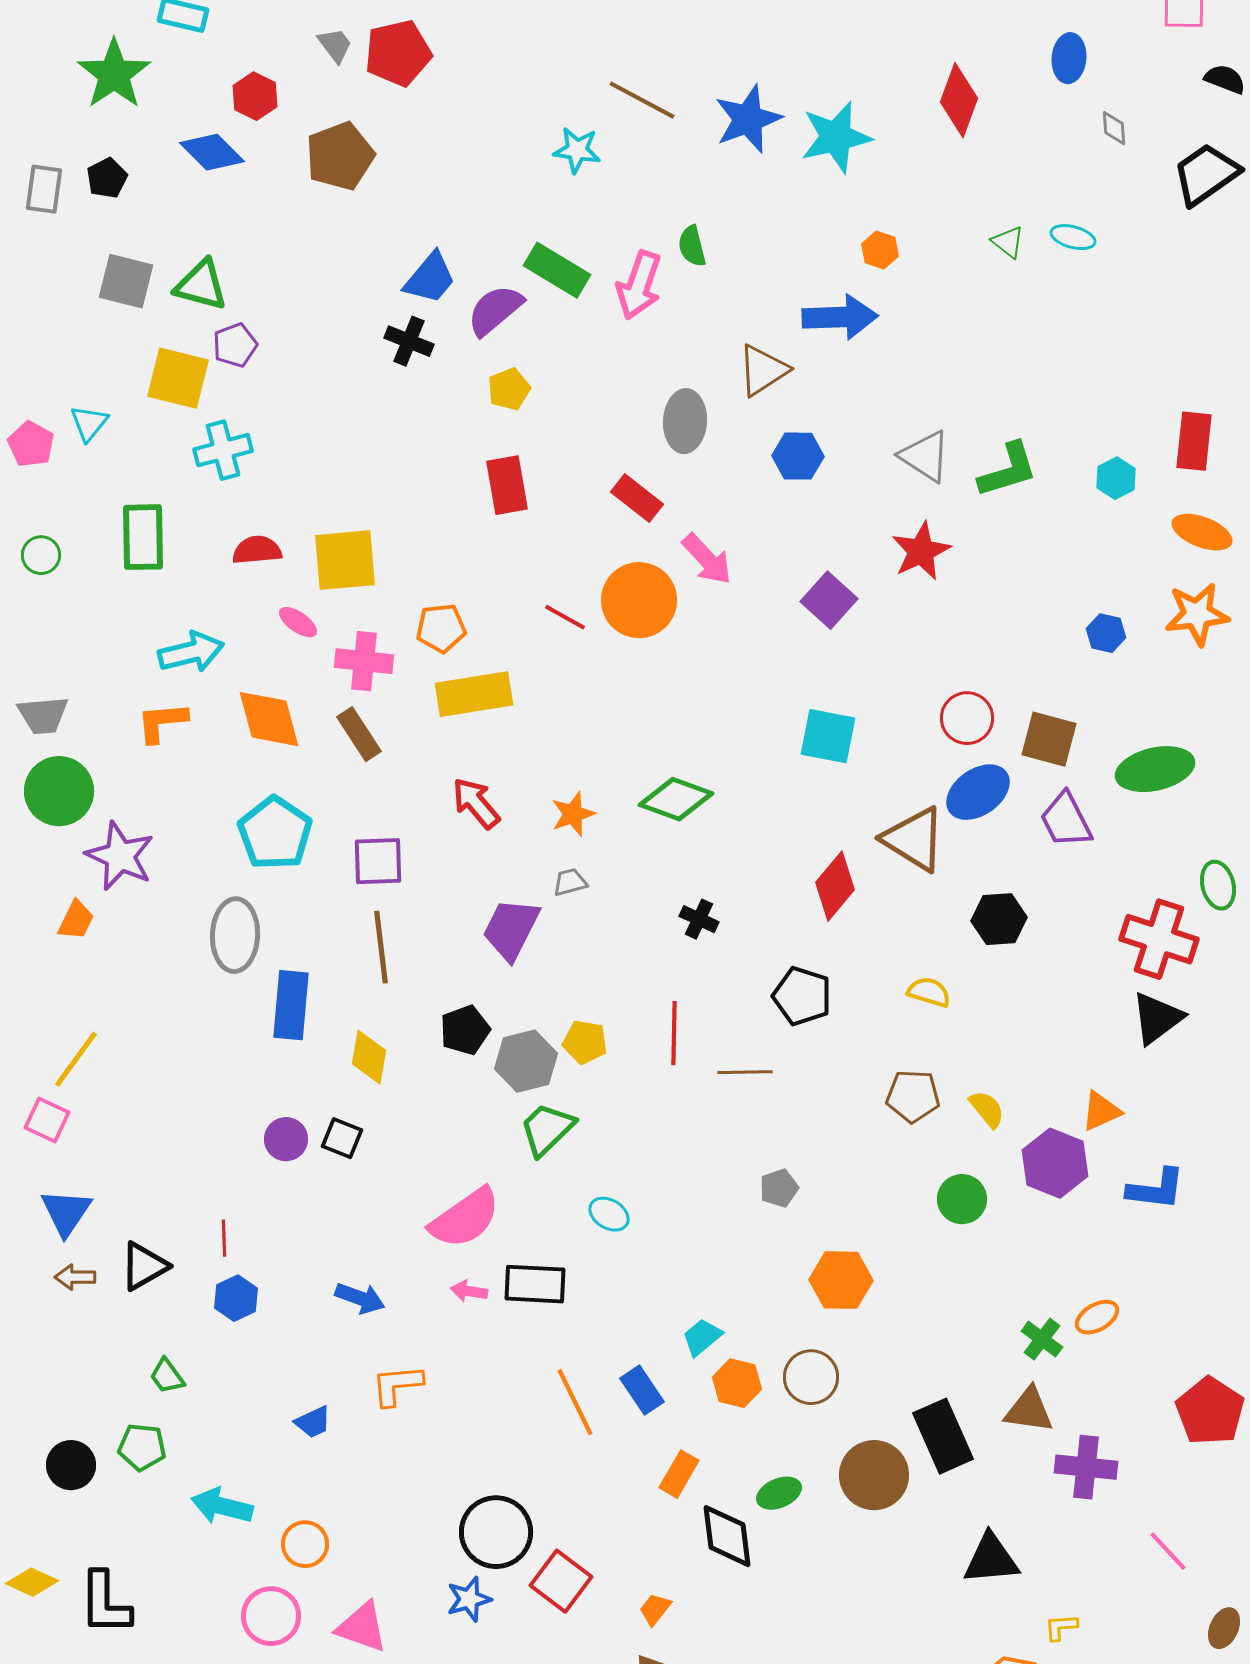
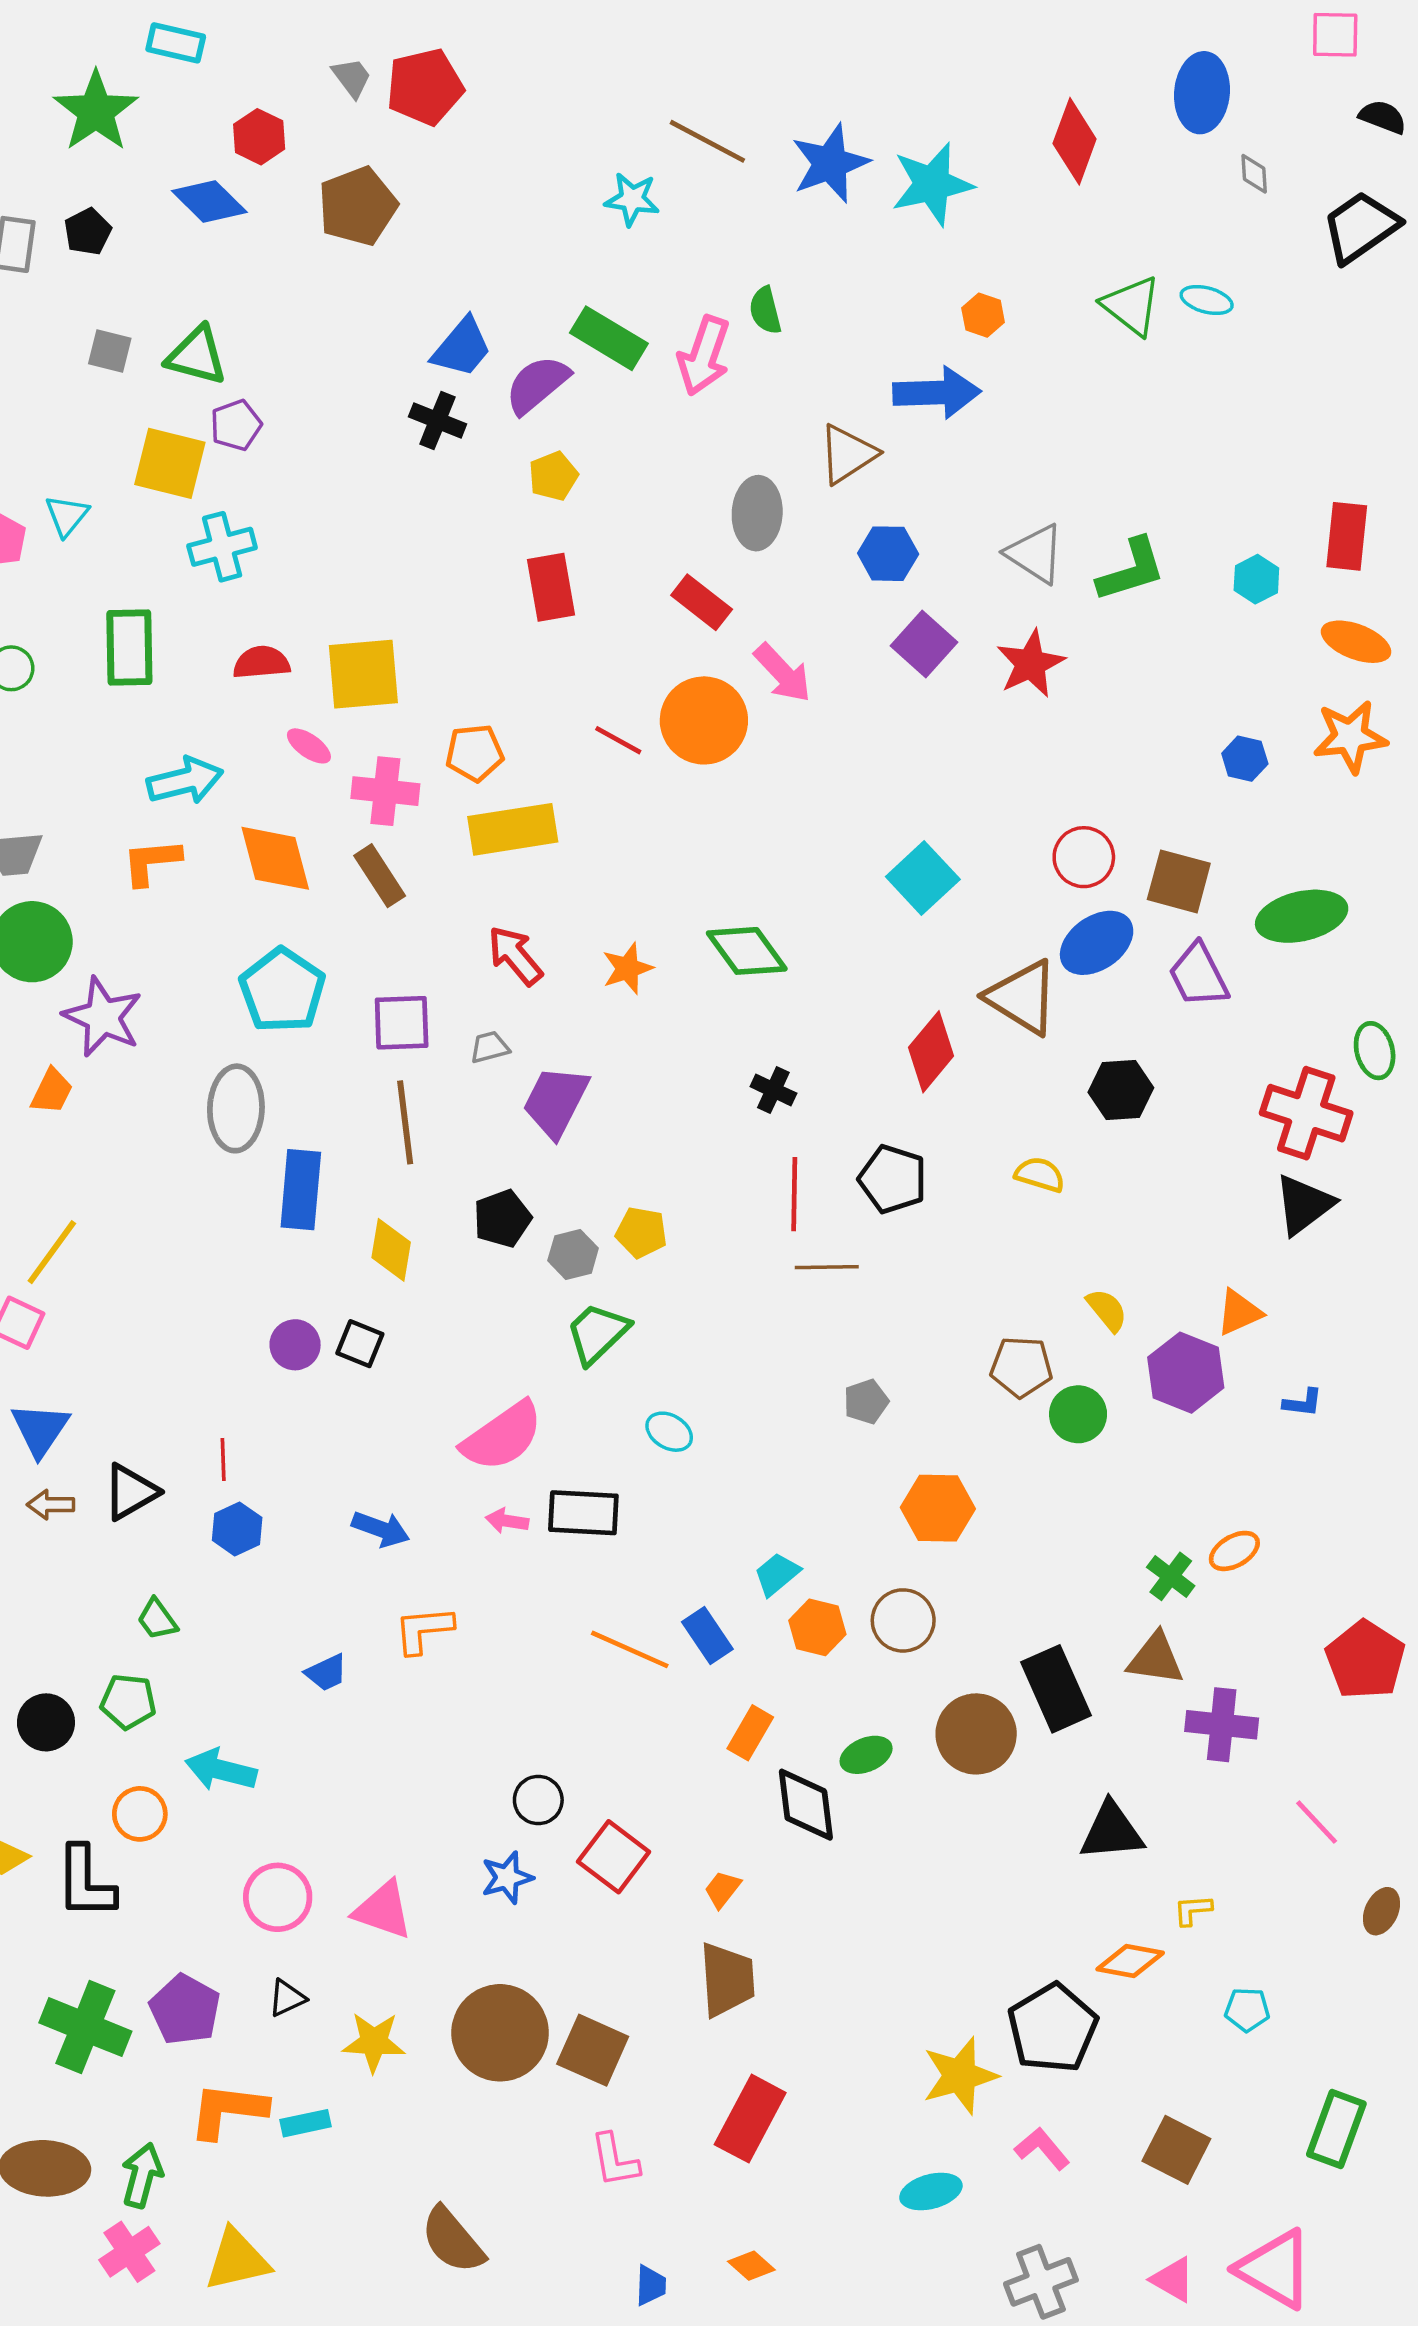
blue ellipse: (1069, 58) -> (1202, 93), size x1.4
green triangle: (1008, 242) -> (1131, 306), size x1.6
gray square: (126, 281) -> (110, 351), size x0.7
purple square: (829, 600) -> (924, 644), moved
cyan square: (828, 736) -> (923, 878), turned 36
green diamond: (676, 799) -> (747, 951), turned 34
gray trapezoid: (570, 882) -> (490, 1047), moved
red line: (674, 1033) -> (794, 1194), moved
gray hexagon: (526, 1061) -> (573, 1254), size x0.7
brown pentagon: (913, 1096) -> (1021, 1367), moved
blue L-shape: (1156, 1189) -> (1303, 1403), size x0.6
orange line: (575, 1402) -> (630, 1649), turned -40
black circle: (496, 1532) -> (538, 1800), size x0.6
orange circle: (305, 1544) -> (140, 1814), moved

